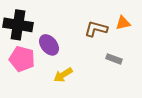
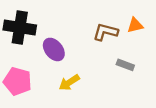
pink pentagon: (22, 59) -> (18, 81), moved

